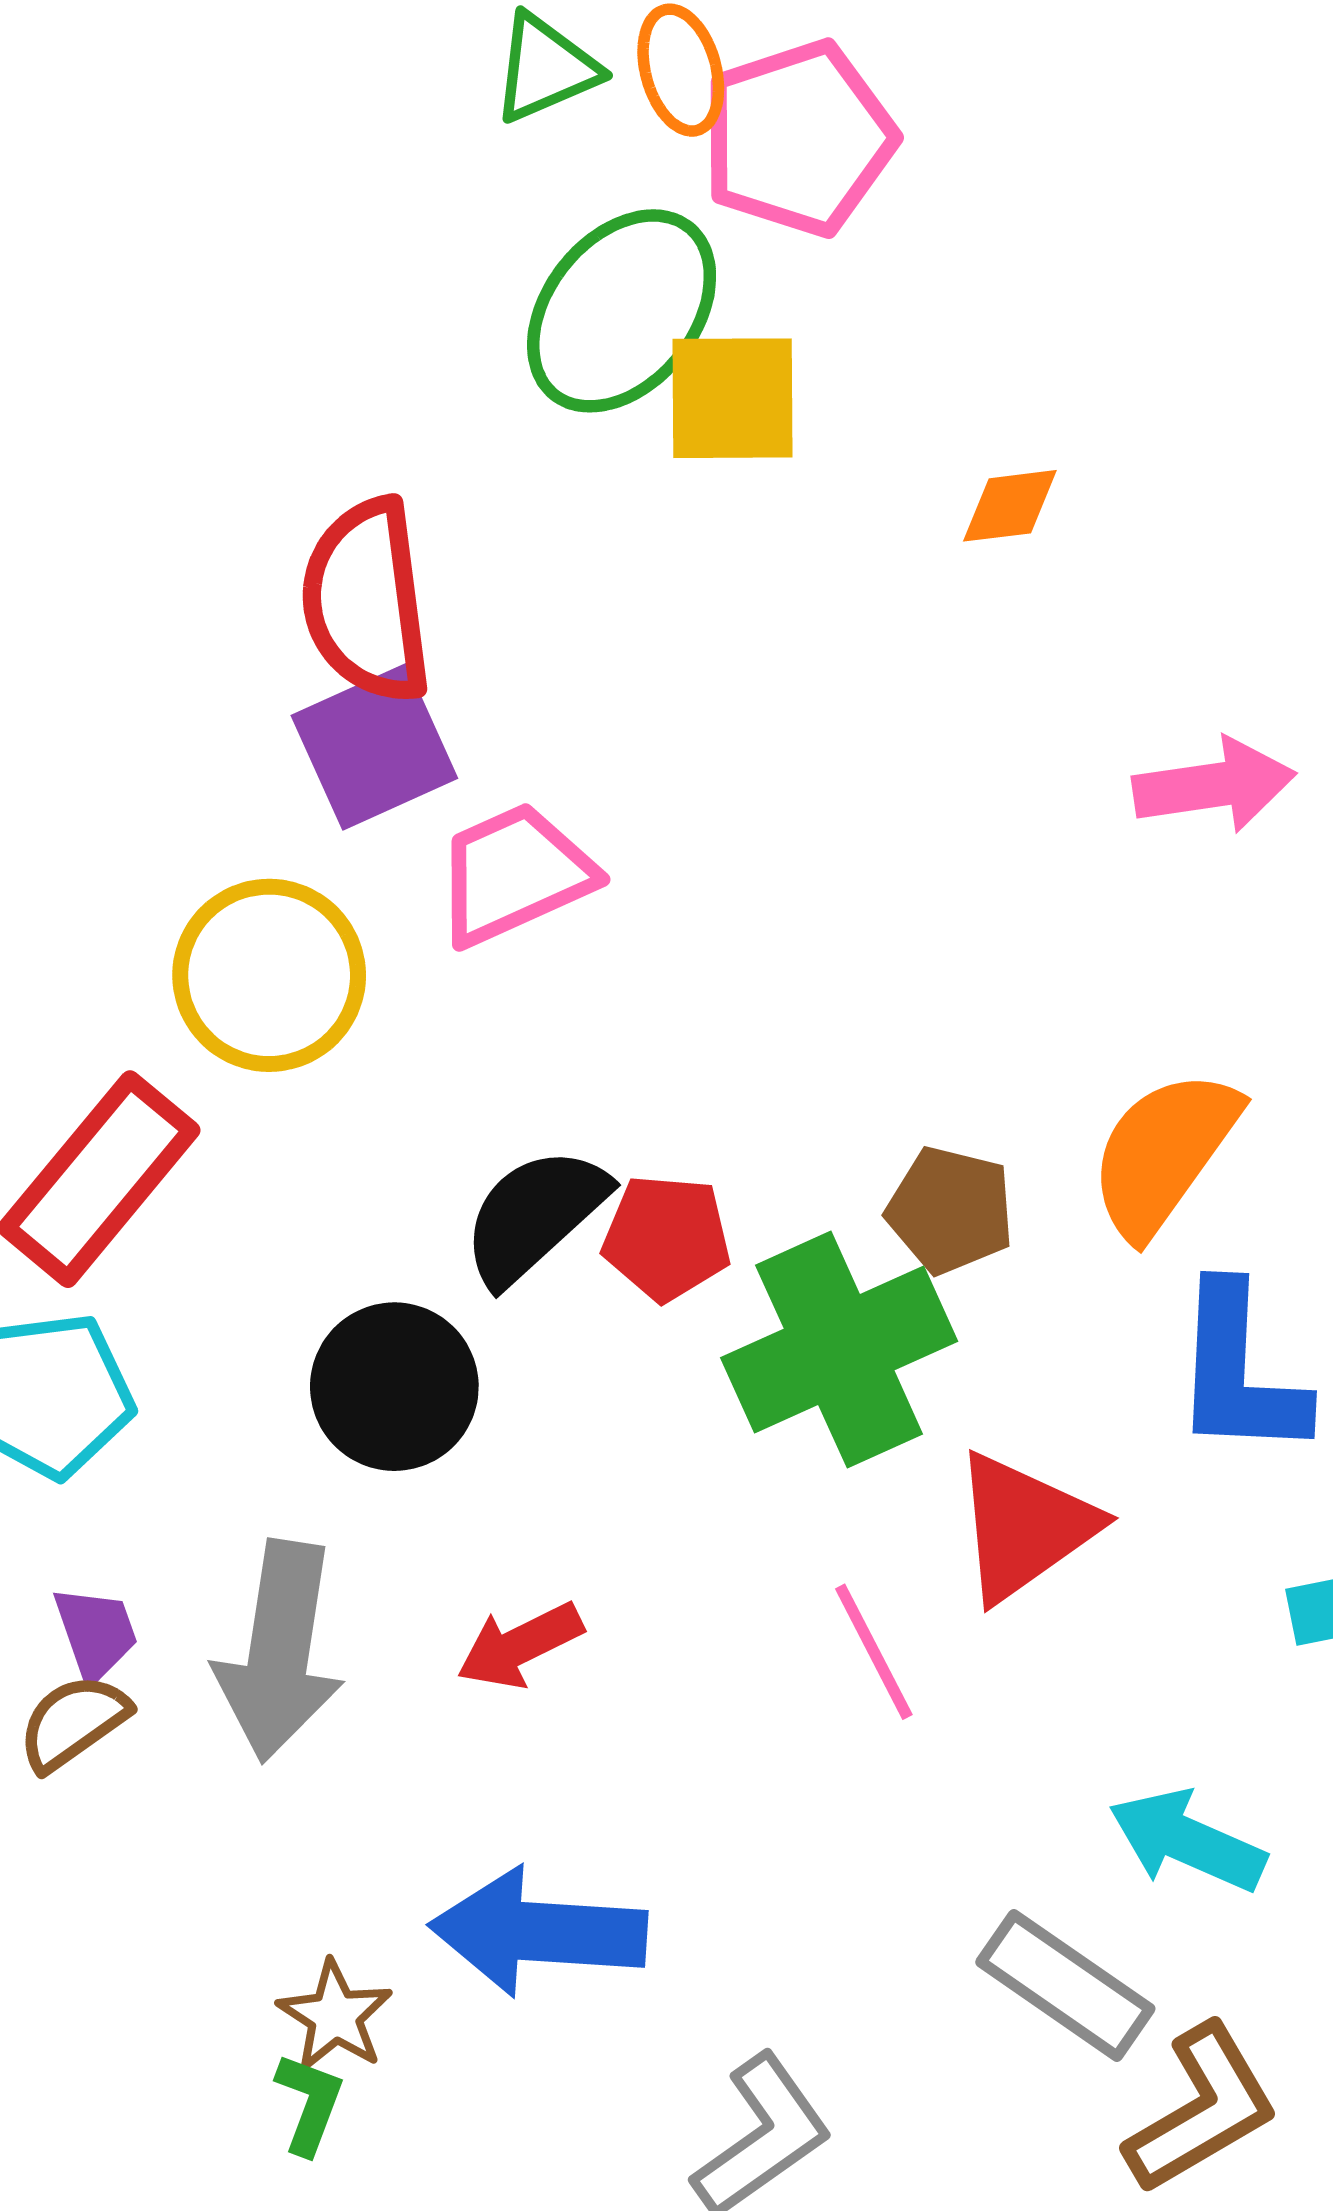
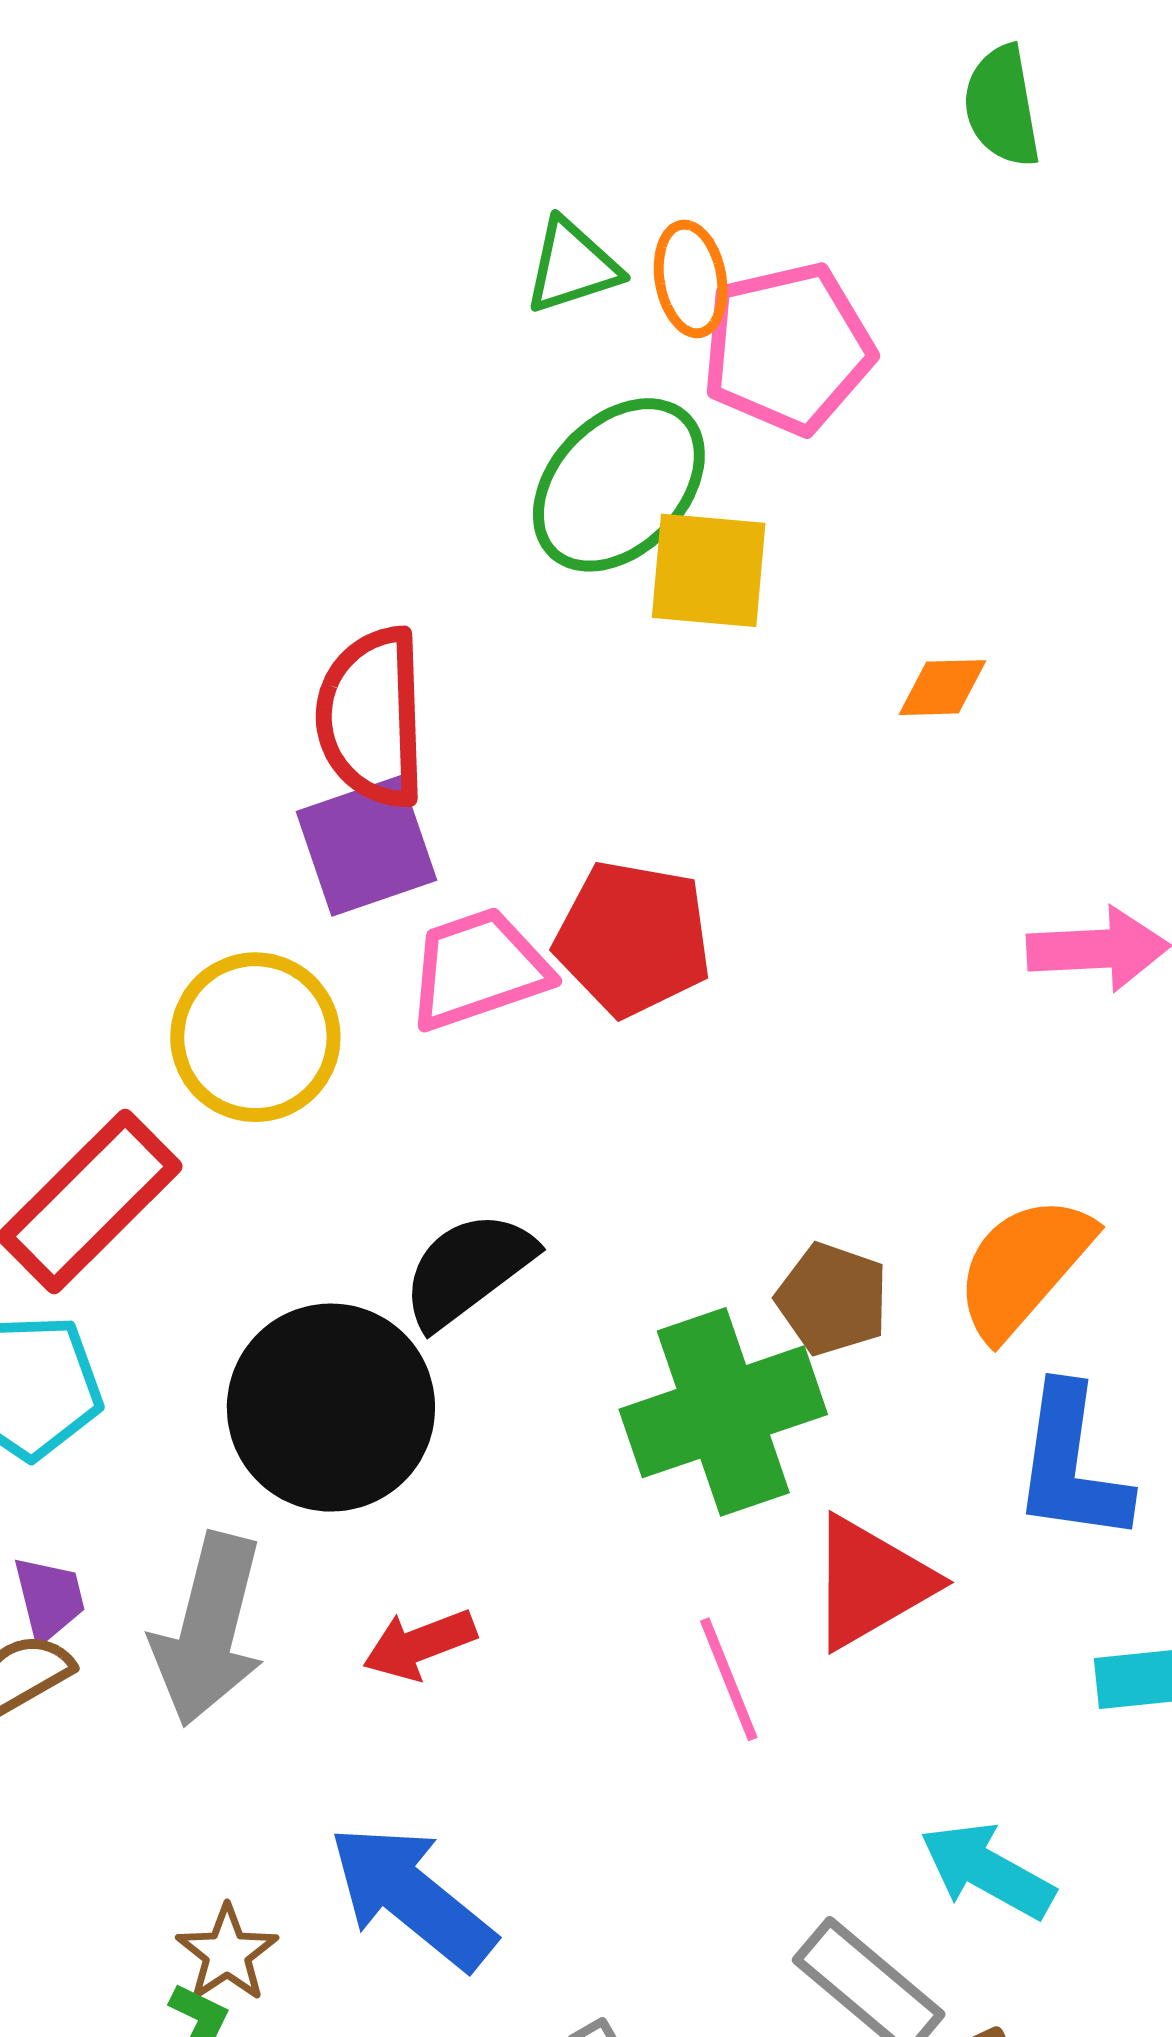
red pentagon: (667, 1238) -> (633, 938), moved, size x1.4
black circle: (394, 1387) -> (331, 1408), size x1.4
blue arrow: (538, 1932) -> (412, 1897), turned 30

